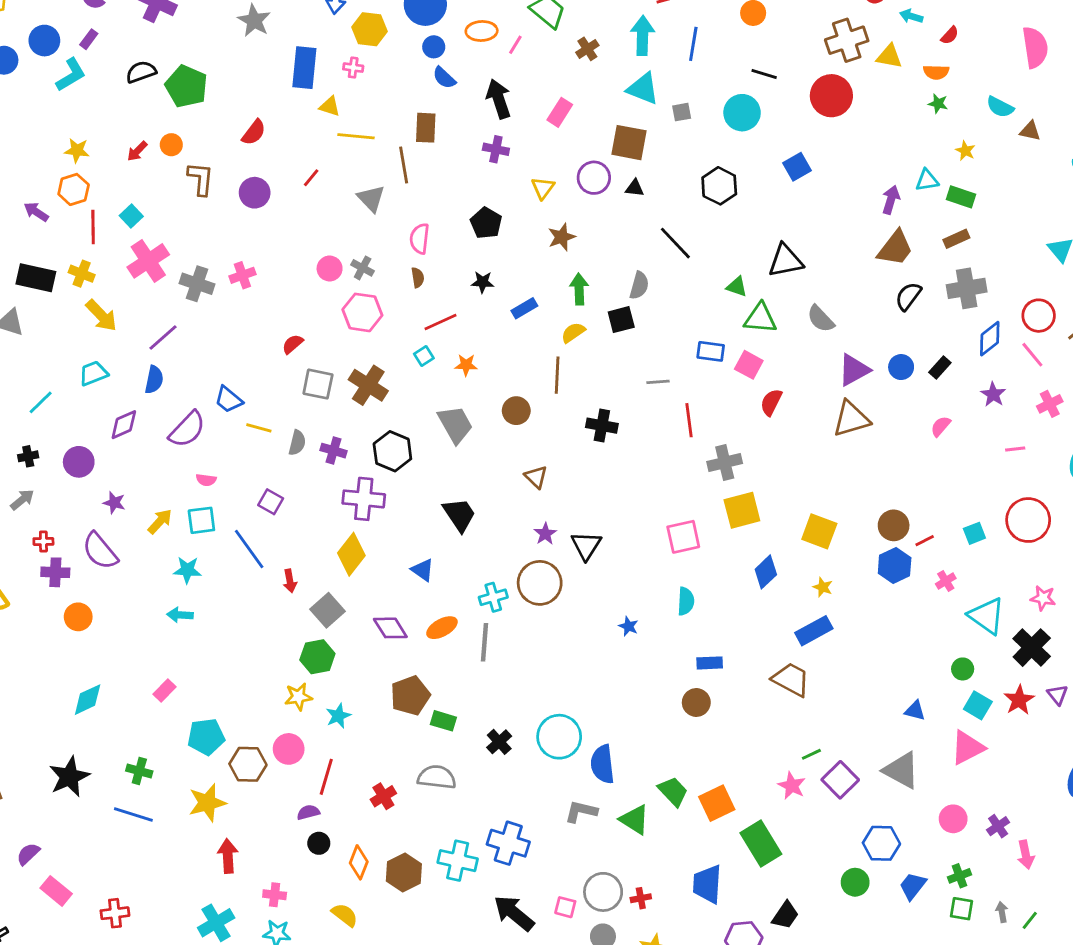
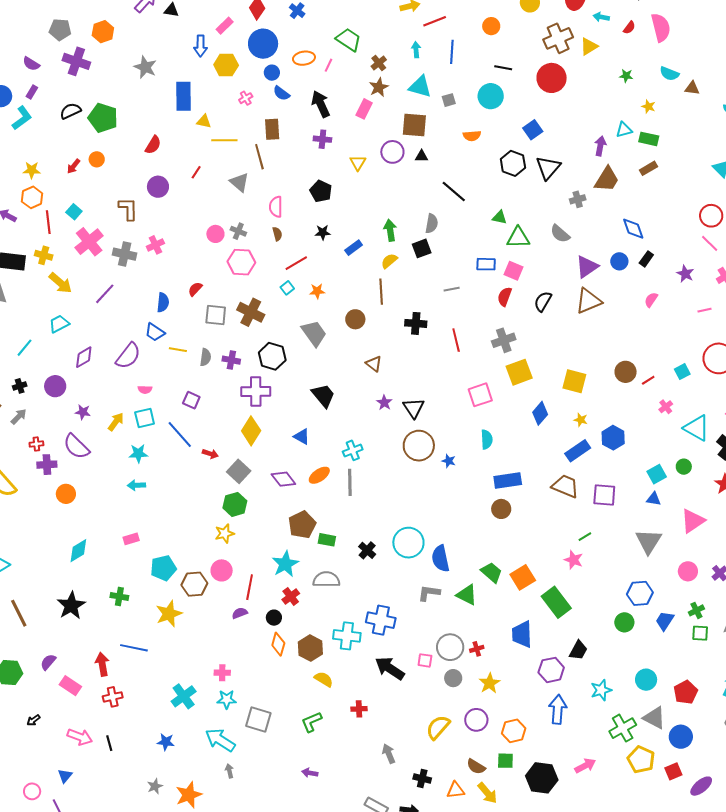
cyan arrow: (643, 36) -> (416, 50), size x0.6
pink semicircle: (1035, 47) -> (661, 27), moved
yellow triangle: (889, 56) -> (589, 46), turned -36
pink cross: (353, 68) -> (246, 98), moved, turned -32
orange semicircle: (936, 72) -> (472, 136), moved
brown L-shape: (201, 179) -> (128, 209), moved
black hexagon: (719, 186) -> (513, 163), moved
brown star: (562, 237) -> (379, 87), moved
black triangle: (786, 261) -> (548, 168), moved, turned -32
gray cross: (967, 288) -> (578, 199), moved, size x0.6
black semicircle: (908, 296) -> (543, 301), moved
blue diamond: (990, 339) -> (633, 229), moved, turned -65
blue semicircle: (154, 380) -> (163, 302), moved
red semicircle: (771, 402) -> (505, 297), moved
red line: (689, 420) -> (456, 340), moved
blue hexagon: (895, 565) -> (613, 438), moved
red arrow: (290, 581) -> (210, 454), turned -56
brown circle: (540, 583) -> (419, 446), moved
blue rectangle: (710, 663) -> (508, 481), size x1.5
pink rectangle: (164, 691) -> (131, 539), turned 35
cyan square: (978, 705) -> (657, 474), moved, turned 36
cyan star: (338, 716) -> (285, 564), moved, size x1.5
gray triangle: (901, 770) -> (648, 541), turned 40
purple square: (840, 780) -> (604, 495), moved, turned -35
blue line: (133, 814) -> (134, 648), moved
black circle: (319, 843) -> (274, 618), moved
red arrow: (228, 856) -> (102, 664), moved
yellow semicircle: (345, 915) -> (324, 679), moved

